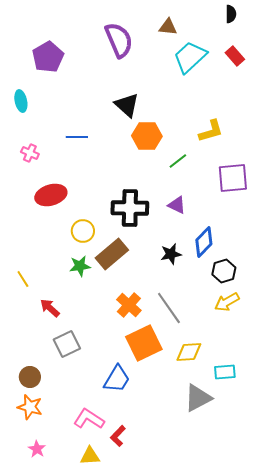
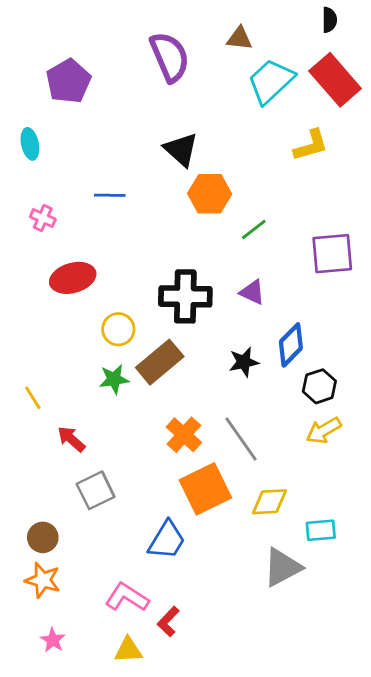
red rectangle: (235, 56) -> (335, 80), size x1.8
yellow L-shape: (211, 131) -> (311, 145), moved

